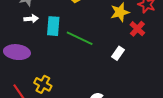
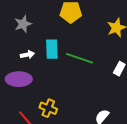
white arrow: (31, 19) -> (27, 55), moved

